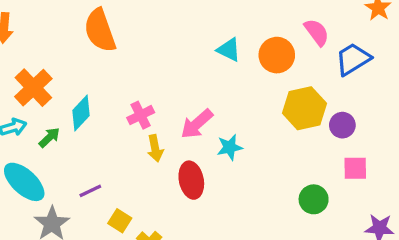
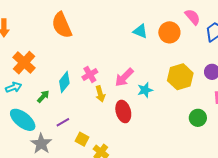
yellow hexagon: (304, 108) -> (180, 77), moved
cyan diamond: (81, 113) -> (64, 82), moved
green arrow: (49, 137) -> (43, 96), moved

